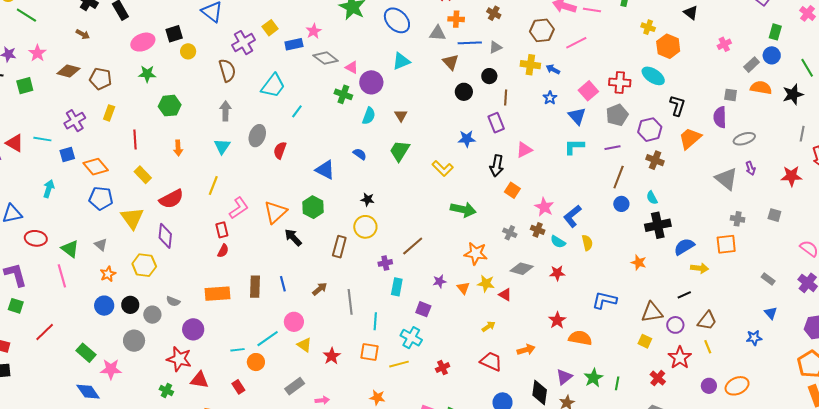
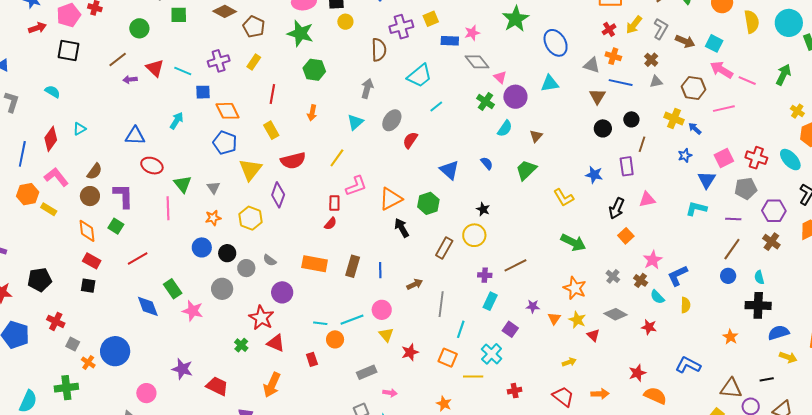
gray triangle: (495, 47) -> (656, 82), moved
green star: (147, 74) -> (300, 33), size x1.5
blue diamond: (88, 392) -> (148, 306), moved

